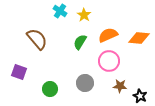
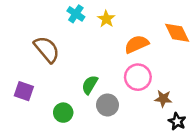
orange diamond: (139, 38) -> (177, 33), moved, turned 60
green semicircle: (80, 42) -> (90, 85), moved
brown star: (120, 86) -> (163, 99), moved

